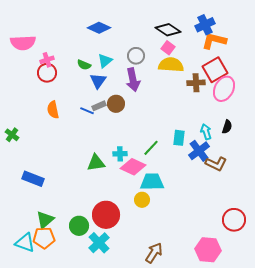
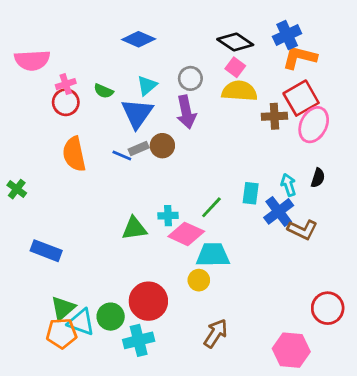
green semicircle: (84, 65) -> (104, 91), moved
blue triangle: (98, 81) -> (137, 113), size x1.4
orange semicircle: (53, 110) -> (74, 154), size x1.4
cyan triangle: (25, 243) -> (81, 322), moved
cyan cross: (99, 243) -> (139, 340), turned 30
brown arrow: (154, 253) -> (216, 333), moved

